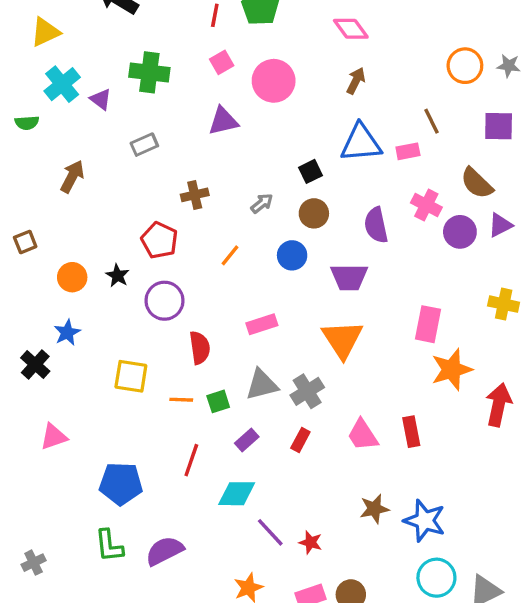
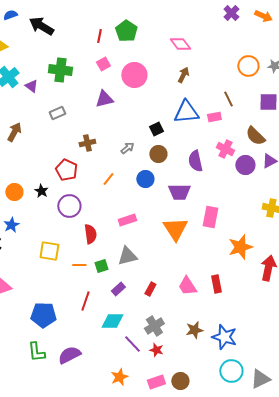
pink rectangle: (428, 324) -> (210, 217), moved
gray cross: (307, 391) -> (154, 326), moved

